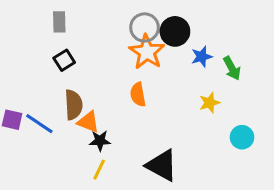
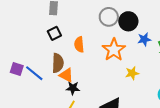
orange star: (147, 52) -> (114, 50), moved
orange semicircle: (138, 94) -> (79, 44), moved
yellow star: (209, 103) -> (132, 73), moved

